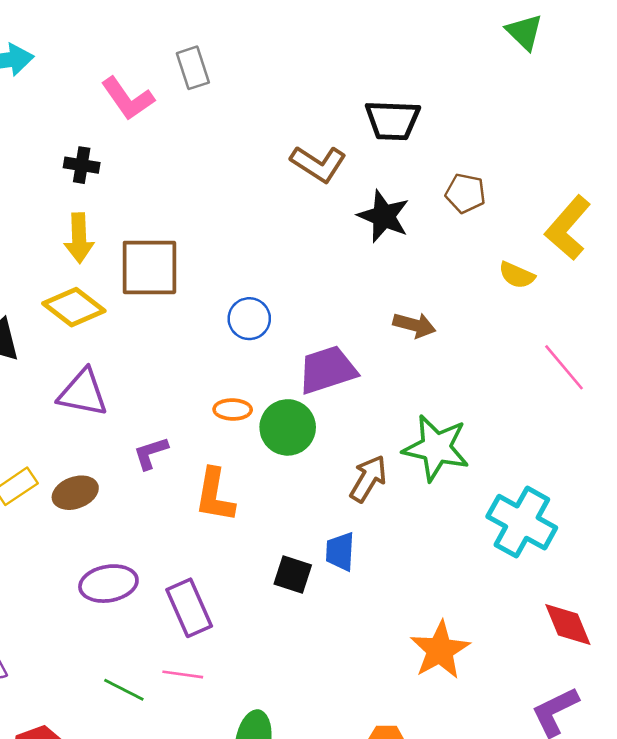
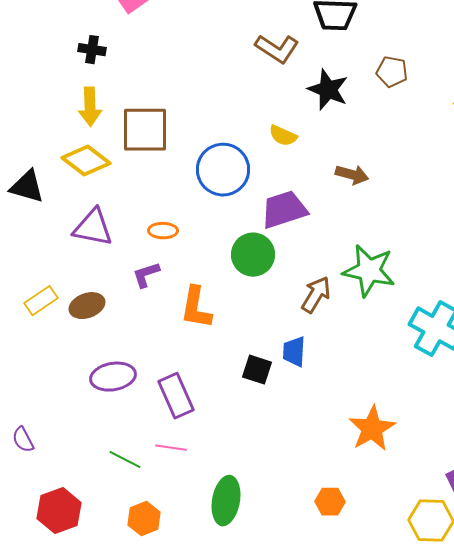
yellow semicircle: (517, 275) -> (283, 136), moved
blue circle: (249, 319) -> (223, 170), size x1.6
orange ellipse: (233, 410) -> (163, 231), moved

